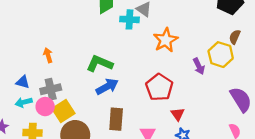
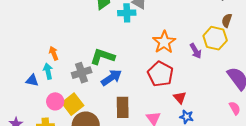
orange star: (166, 40) -> (164, 42), moved
gray cross: (51, 89) -> (82, 73), moved
cyan arrow: (24, 102) -> (48, 71), moved, turned 98

